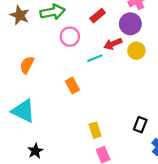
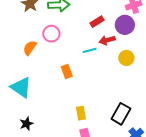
red rectangle: (98, 16) -> (97, 22), moved
pink circle: (70, 37) -> (51, 34), moved
yellow circle: (136, 51) -> (126, 58), moved
black rectangle: (140, 125) -> (121, 114), size x1.5

